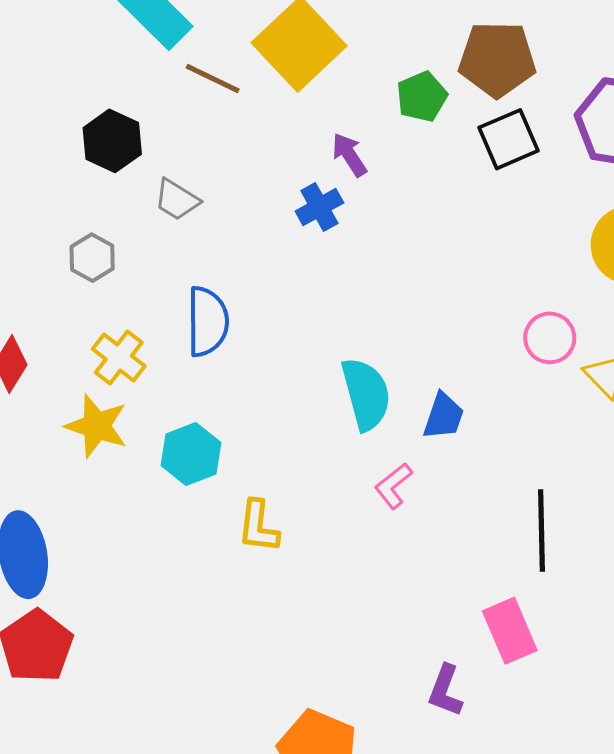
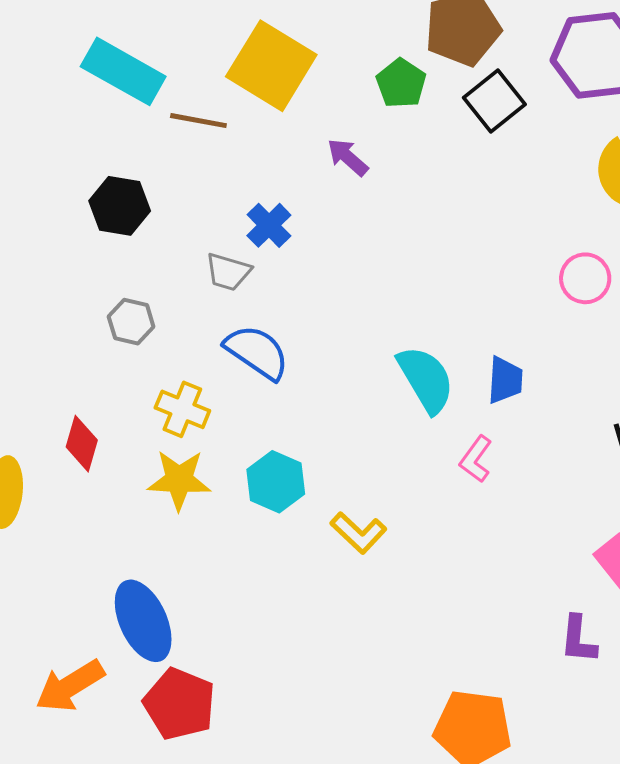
gray trapezoid: (177, 200) -> (228, 272), moved
blue cross: (319, 207) -> (269, 225), moved
blue semicircle: (207, 322) -> (257, 352), turned -40
yellow L-shape: (258, 526) -> (358, 533), turned -38

